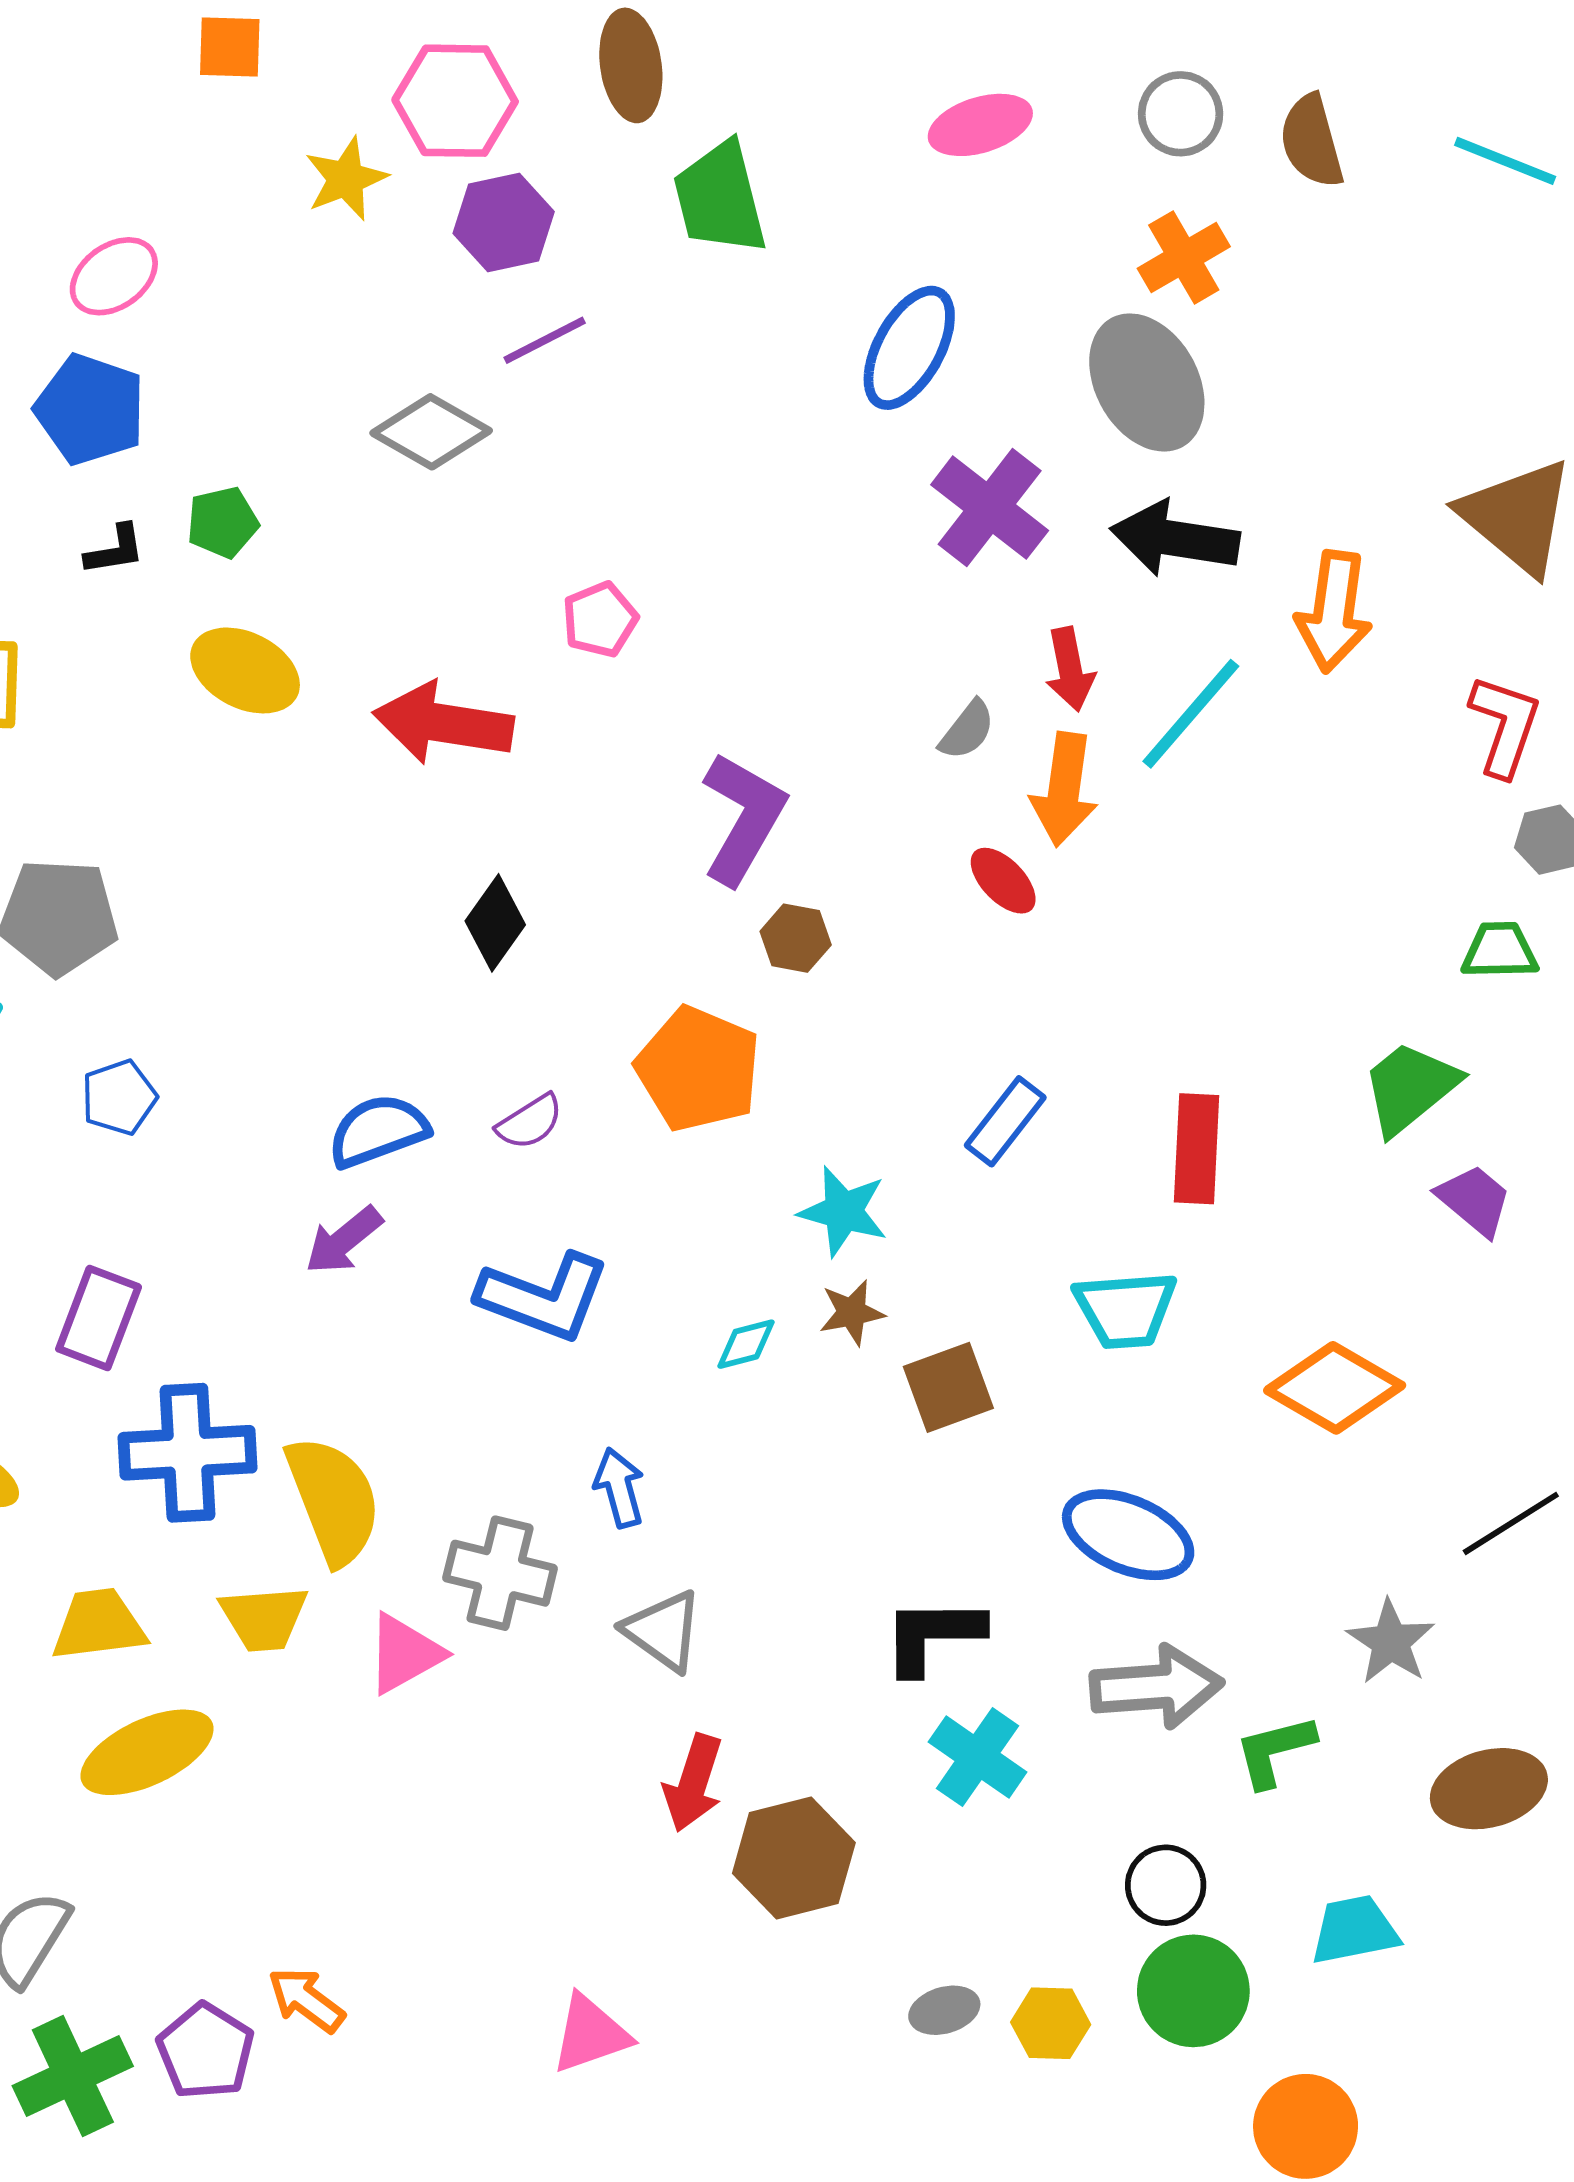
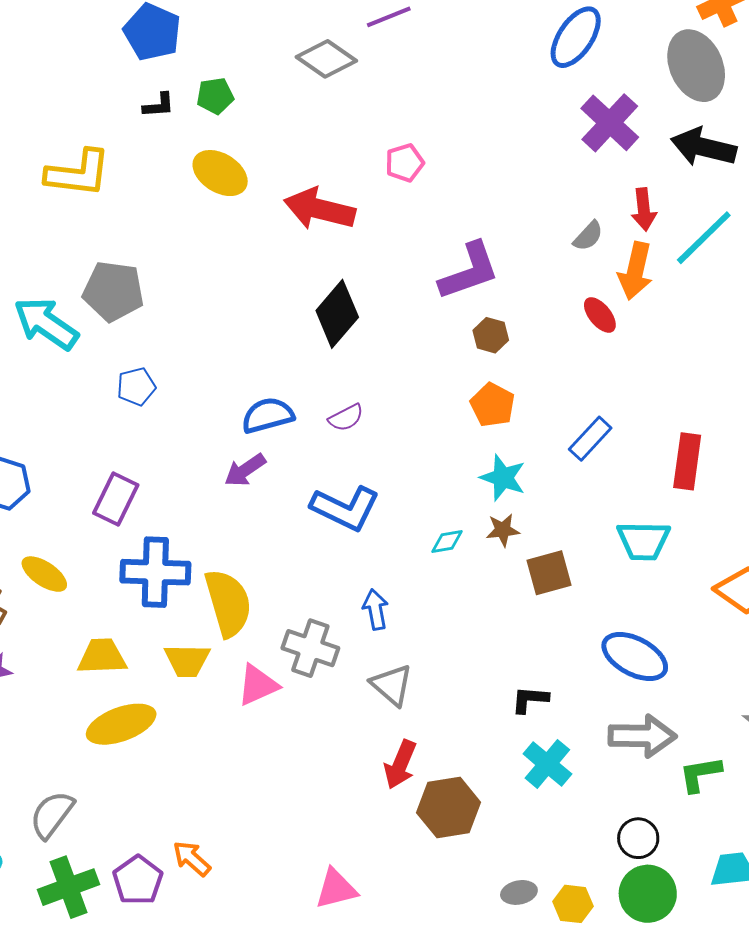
purple L-shape: (743, 818) -> (469, 271), turned 36
black diamond: (495, 923) -> (337, 314), size x1.4
orange pentagon: (698, 1069) -> (493, 405), moved, size x0.7
black L-shape: (933, 1635) -> (530, 699), size x0.7

